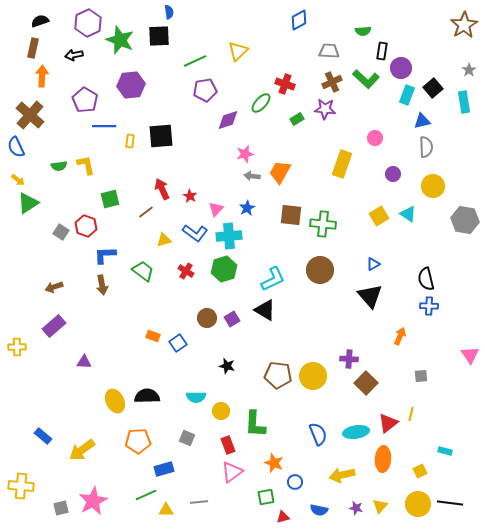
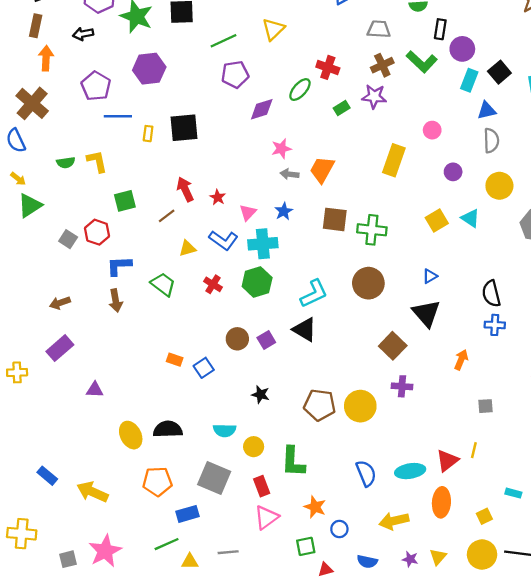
brown square: (366, 383) -> (393, 346), moved
gray square: (187, 438) -> (214, 478), size x1.8
yellow arrow: (82, 450) -> (92, 492), turned 60

